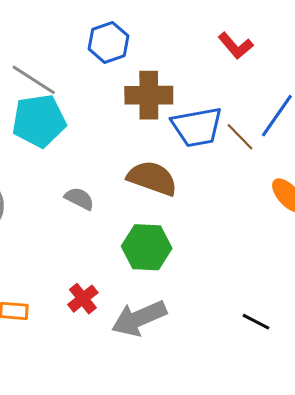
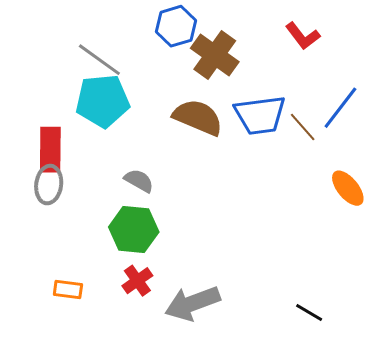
brown cross: (149, 95) -> (215, 55), moved, turned 33
brown semicircle: (152, 178) -> (198, 117), moved
green hexagon: (147, 247) -> (134, 229), moved

